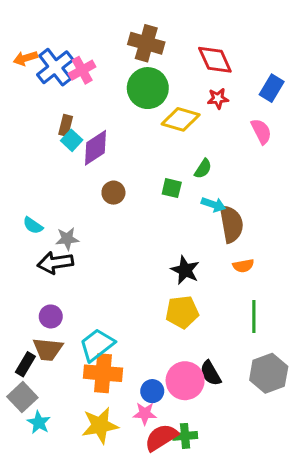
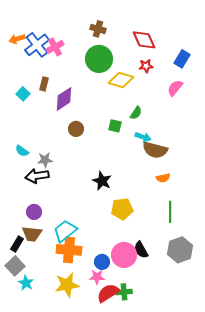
brown cross: (146, 43) -> (98, 29), size x0.7
pink semicircle: (261, 131) -> (175, 88), turned -114
cyan square: (72, 140) -> (23, 94), moved
brown semicircle: (231, 224) -> (155, 150), turned 115
black star: (185, 270) -> (102, 181), moved

